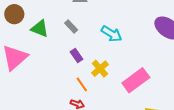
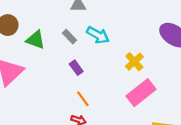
cyan arrow: (112, 34) -> (98, 35), moved
yellow cross: (100, 69) -> (134, 62), moved

